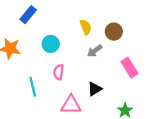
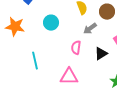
pink semicircle: (59, 72) -> (76, 48), moved
black triangle: (95, 89) -> (101, 54), moved

